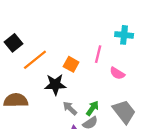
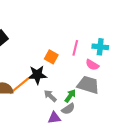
cyan cross: (124, 35) -> (100, 47), moved
orange line: (35, 60) -> (19, 86), moved
gray trapezoid: (124, 112) -> (88, 85), moved, turned -35

